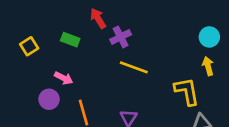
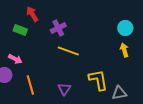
red arrow: (98, 18) -> (32, 14), moved
yellow L-shape: (187, 91) -> (98, 80), moved

